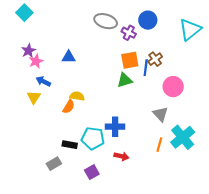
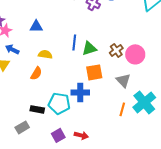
brown cross: (155, 59) -> (116, 50), moved
orange square: (130, 60) -> (94, 72), moved
blue line: (146, 68) -> (74, 42), moved
yellow semicircle: (77, 96) -> (45, 54), moved
red arrow: (121, 156) -> (81, 135), moved

